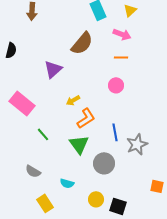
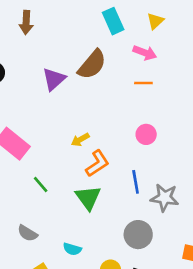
purple triangle: (53, 69) -> (54, 79), moved
pink circle: (116, 85) -> (146, 134), moved
gray star: (137, 144) -> (165, 198), turned 30
gray circle: (104, 163) -> (138, 235), moved

